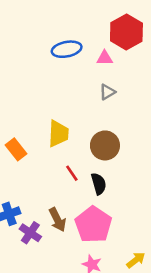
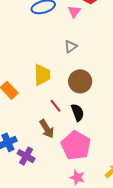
pink triangle: (105, 58) -> (74, 11), turned -48
gray triangle: (107, 92) -> (71, 47), moved
brown arrow: (57, 220) -> (47, 129), moved

